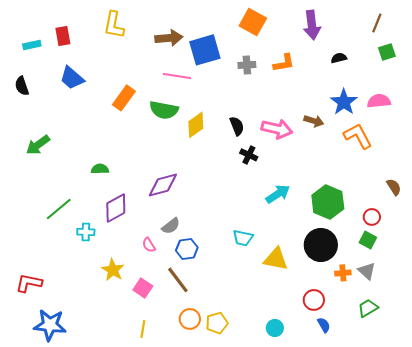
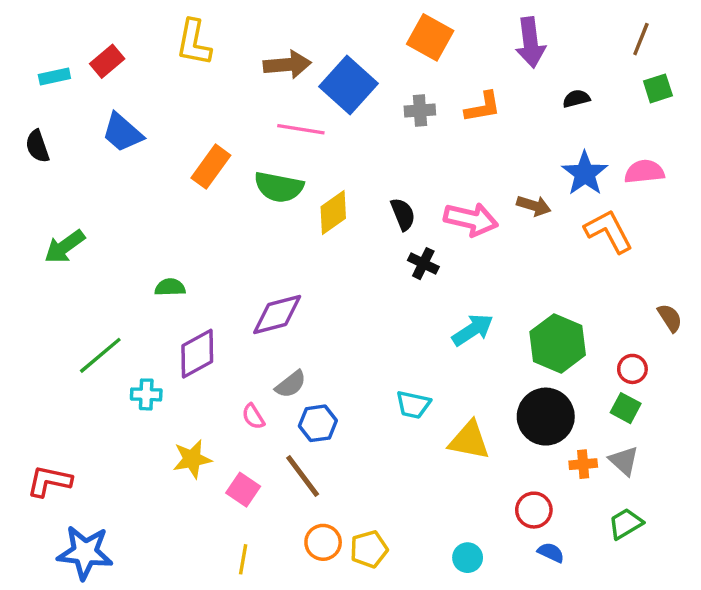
red rectangle: (63, 36) -> (107, 61), turned 60
blue square: (205, 50) -> (349, 85), turned -32
yellow star: (113, 270) -> (192, 459), turned 30
blue semicircle: (324, 325) -> (551, 553), turned -35

